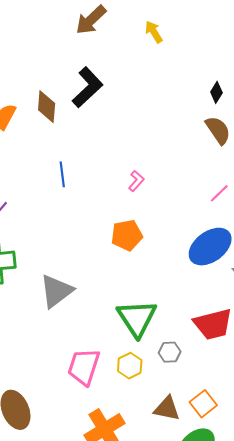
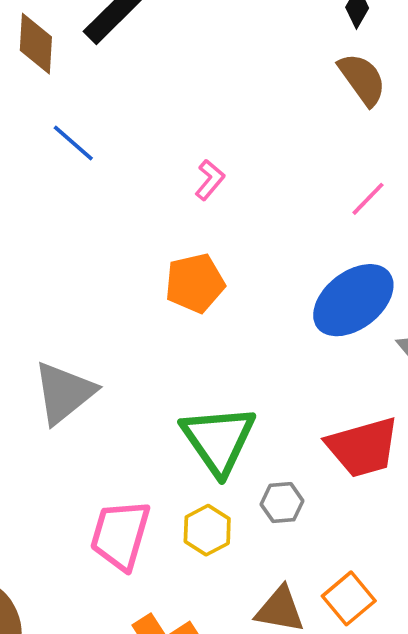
blue line: (62, 174) -> (73, 143), moved, turned -40

